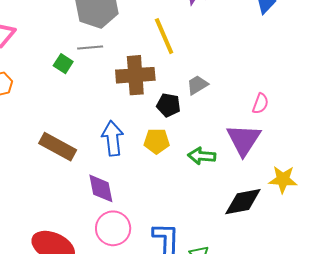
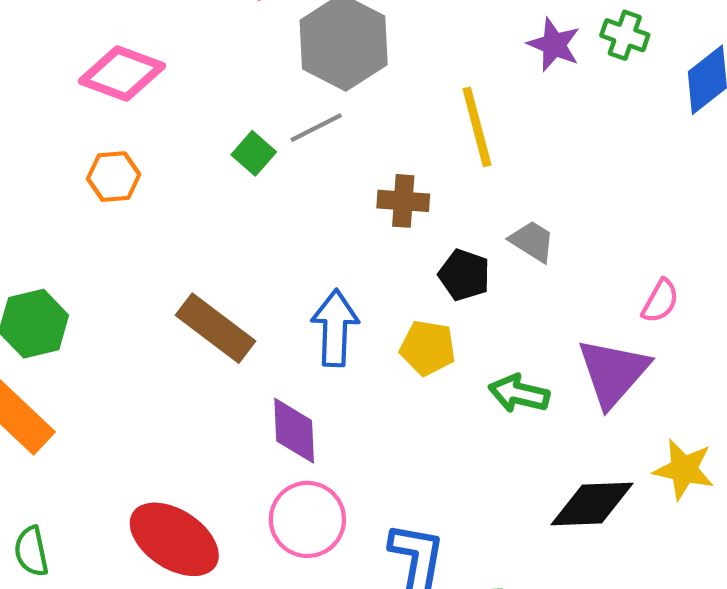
gray line: (90, 47) -> (316, 128), turned -30
brown cross: (135, 75) -> (403, 201), size x0.6
gray trapezoid: (197, 85) -> (532, 241), turned 55

